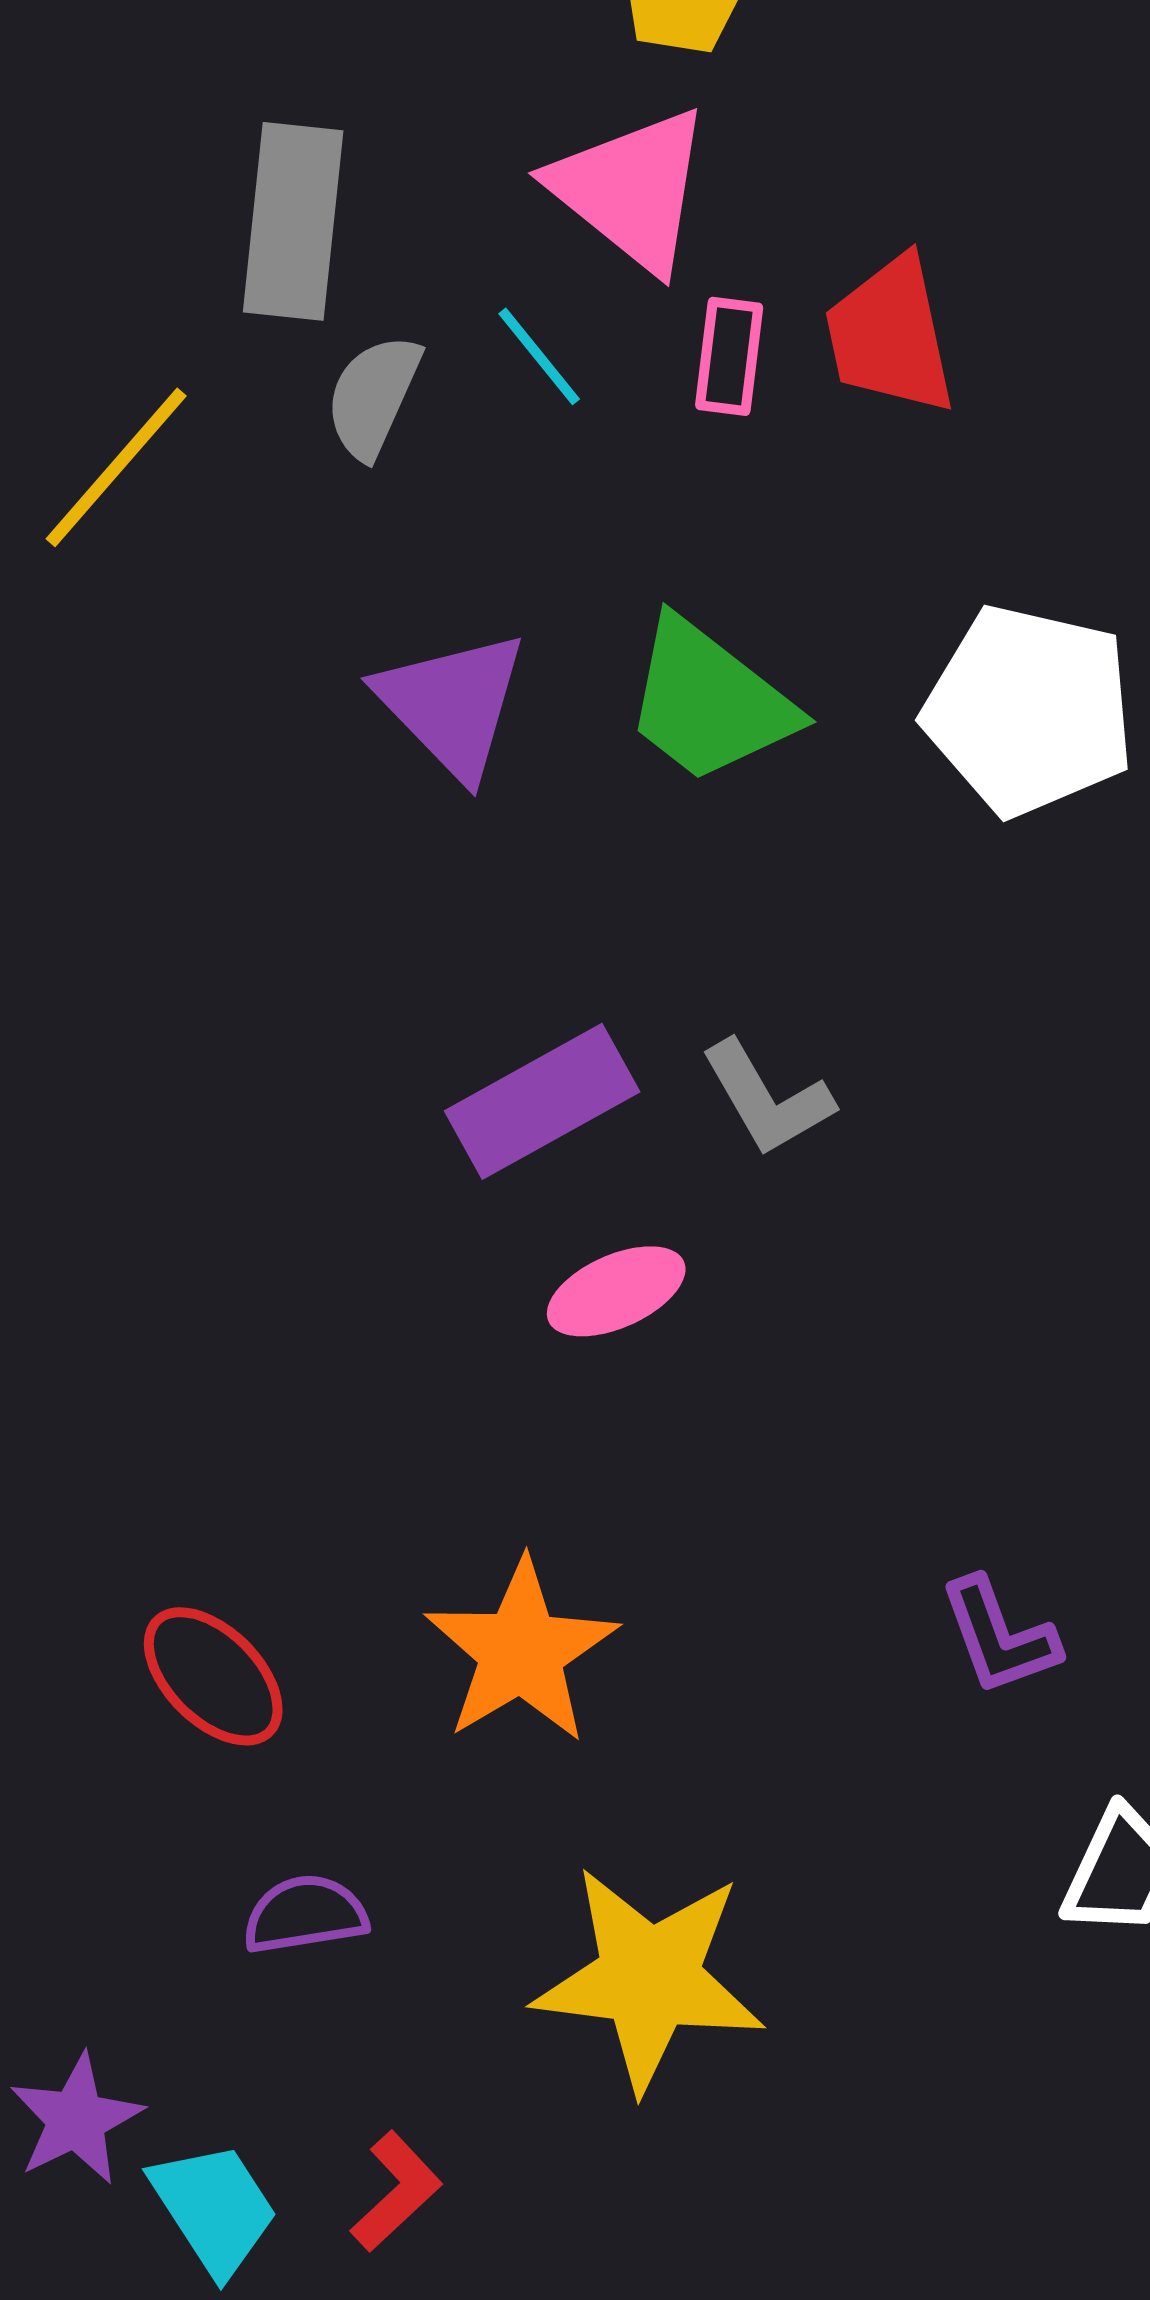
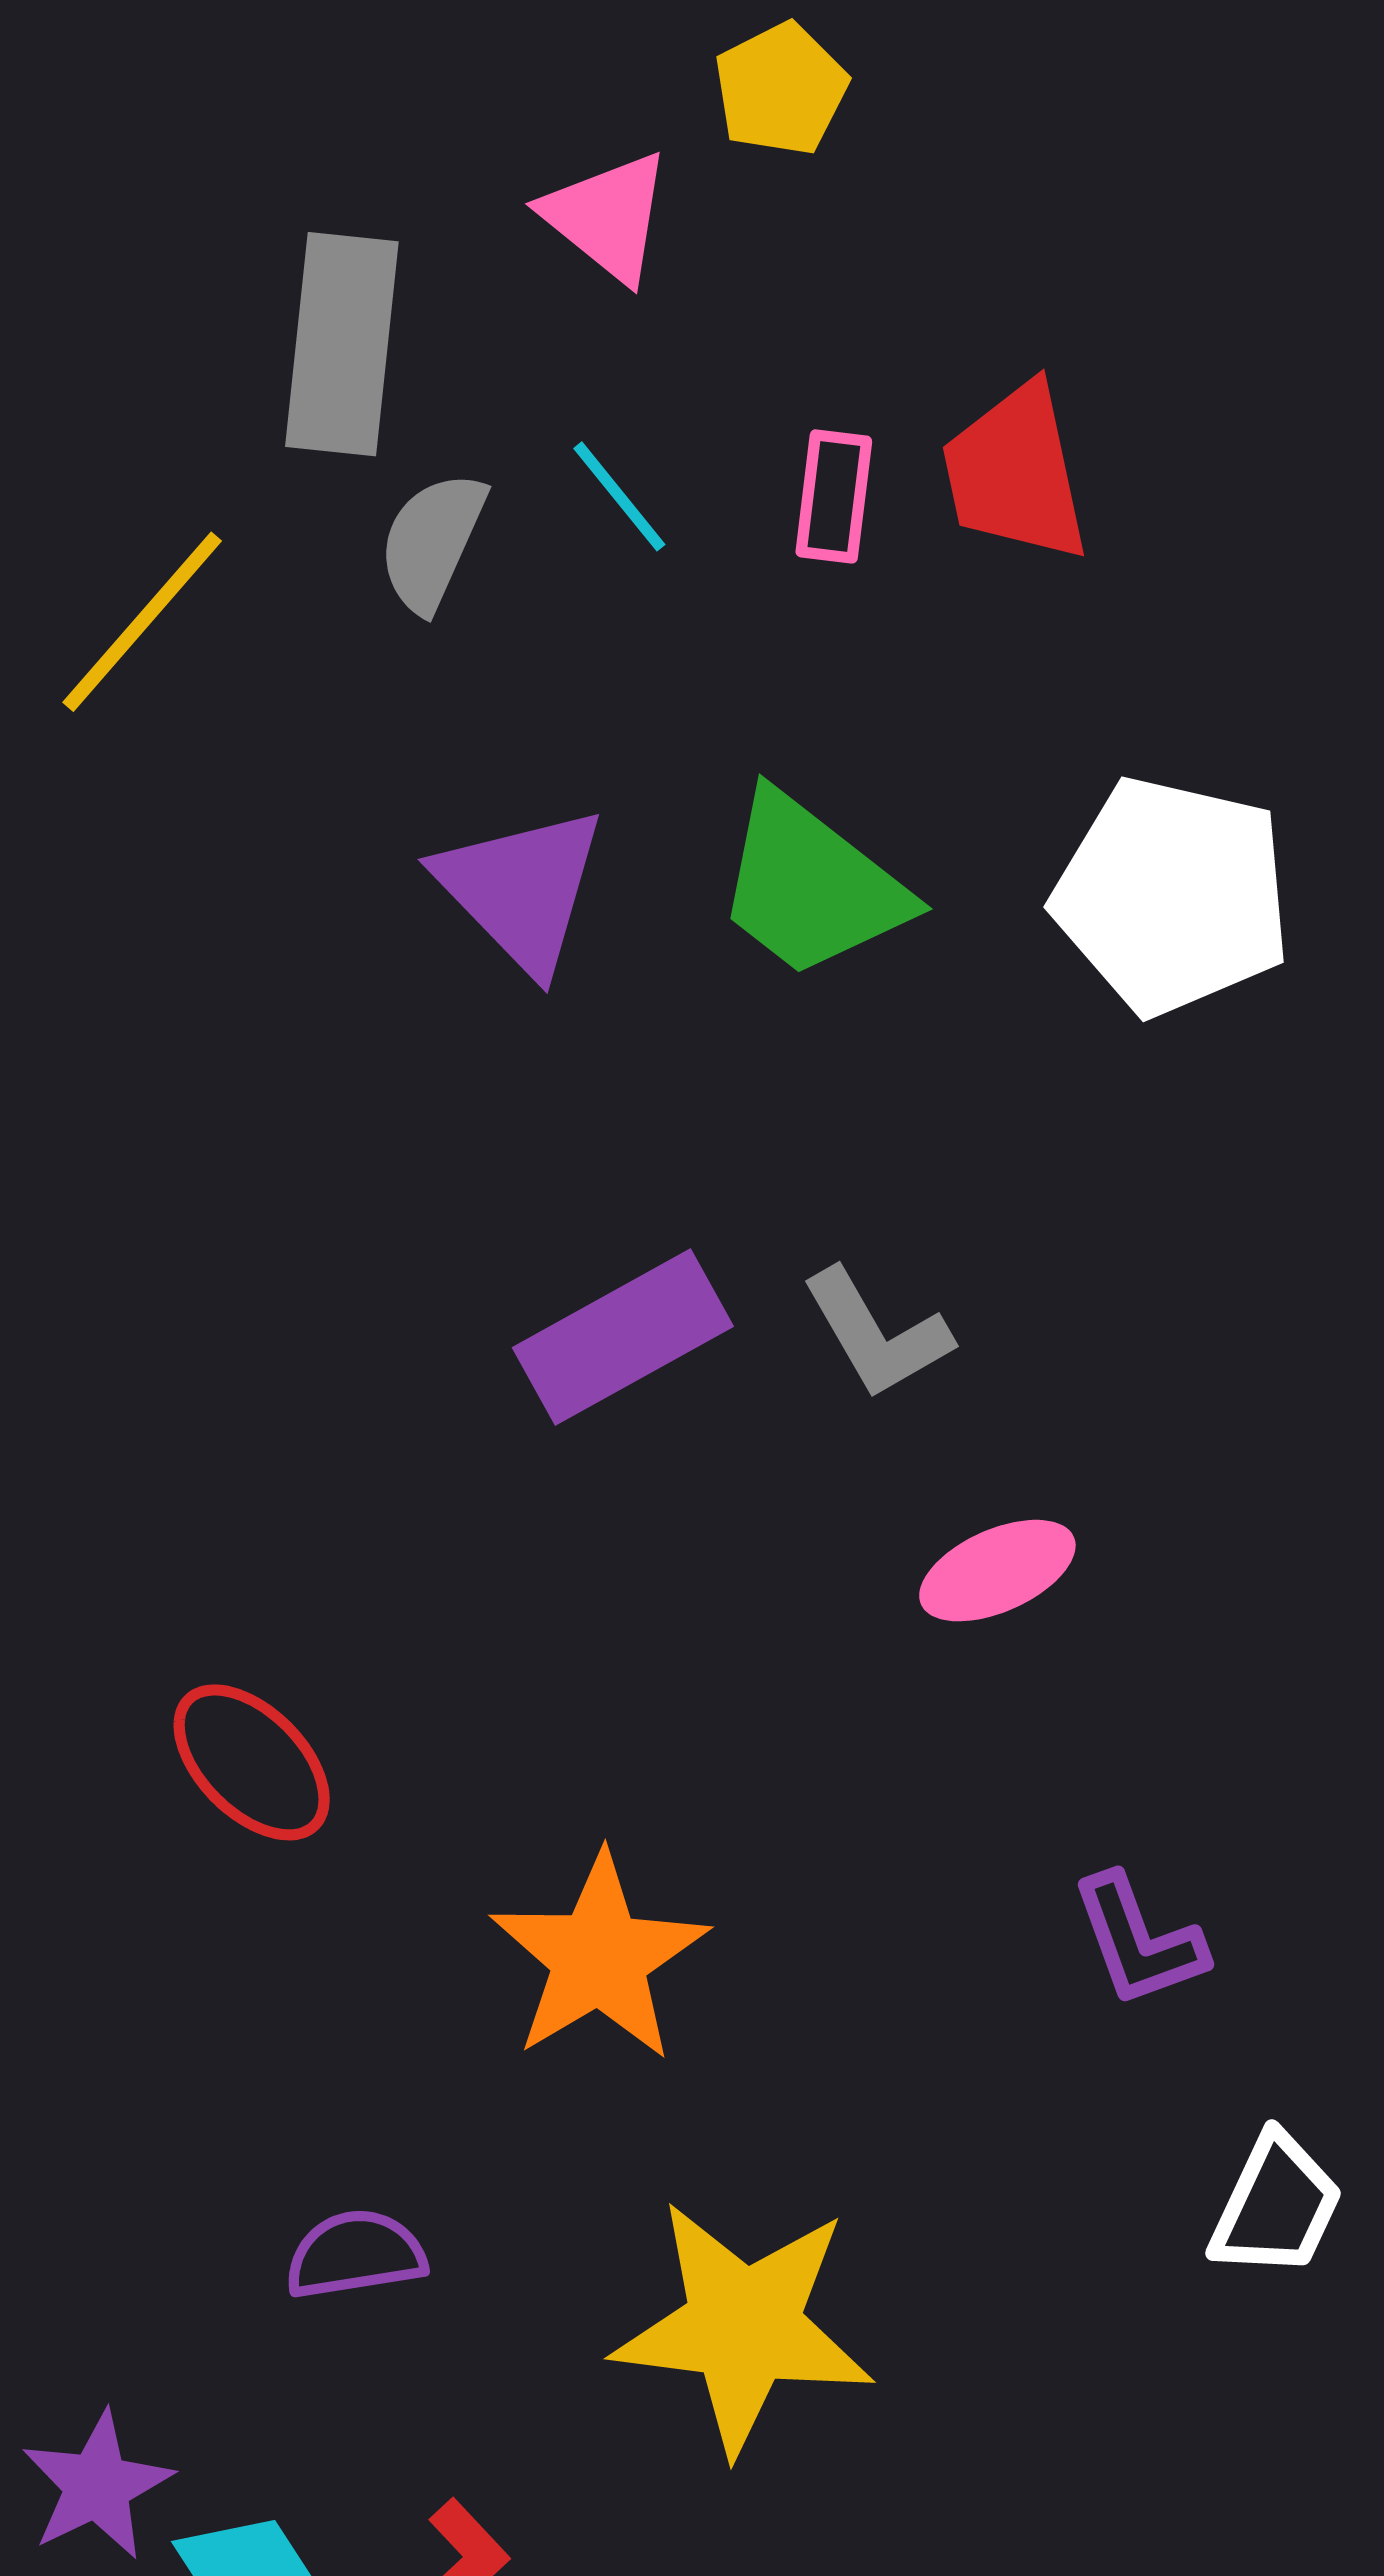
pink triangle: (631, 189) -> (607, 217), moved, size x0.7
pink ellipse: (616, 1291) -> (997, 1571), moved
red ellipse: (213, 1676) -> (252, 1762), moved

